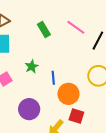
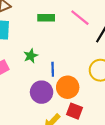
green rectangle: (44, 30) -> (46, 18), turned -63
purple circle: (29, 109) -> (42, 92), moved

